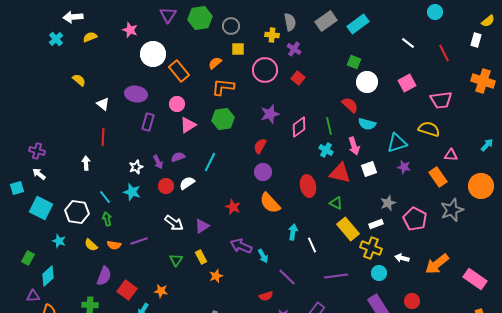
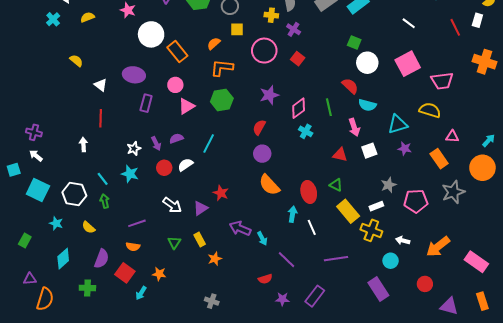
red line: (444, 53) -> (455, 27), moved
pink square: (407, 83) -> (408, 64), size x1.4
cyan arrow: (487, 145) -> (489, 140), moved
cyan cross: (326, 150) -> (306, 131), moved
red triangle: (340, 173) -> (340, 155), size x0.7
red ellipse: (308, 186) -> (309, 192), moved
red star: (233, 207) -> (221, 193), moved
pink pentagon: (415, 219) -> (416, 201), turned -30
orange semicircle: (114, 245) -> (133, 247), moved
cyan circle: (379, 273) -> (391, 261), moved
cyan diamond: (48, 276) -> (63, 259), moved
red circle: (412, 301) -> (425, 284), moved

